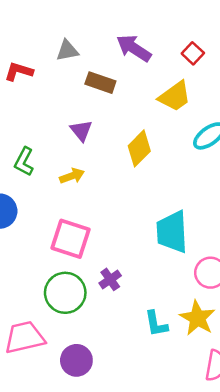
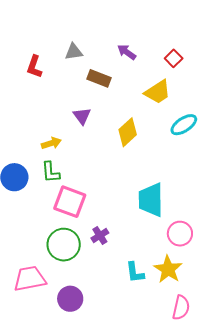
purple arrow: (134, 48) -> (127, 52), size x0.7
red L-shape: (19, 71) -> (34, 67), turned -90
green L-shape: (24, 162) -> (51, 172), moved, turned -35
yellow arrow: (72, 176) -> (51, 143), moved

